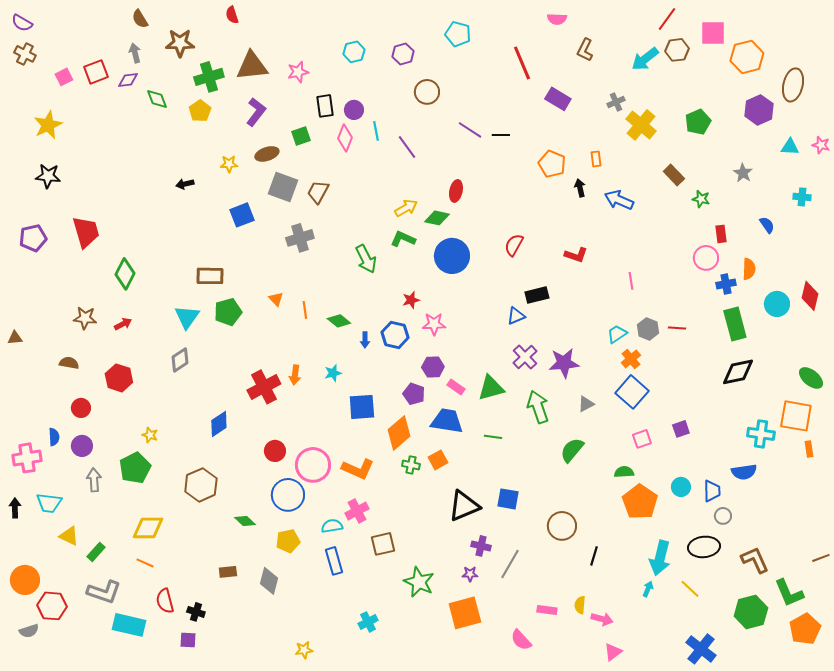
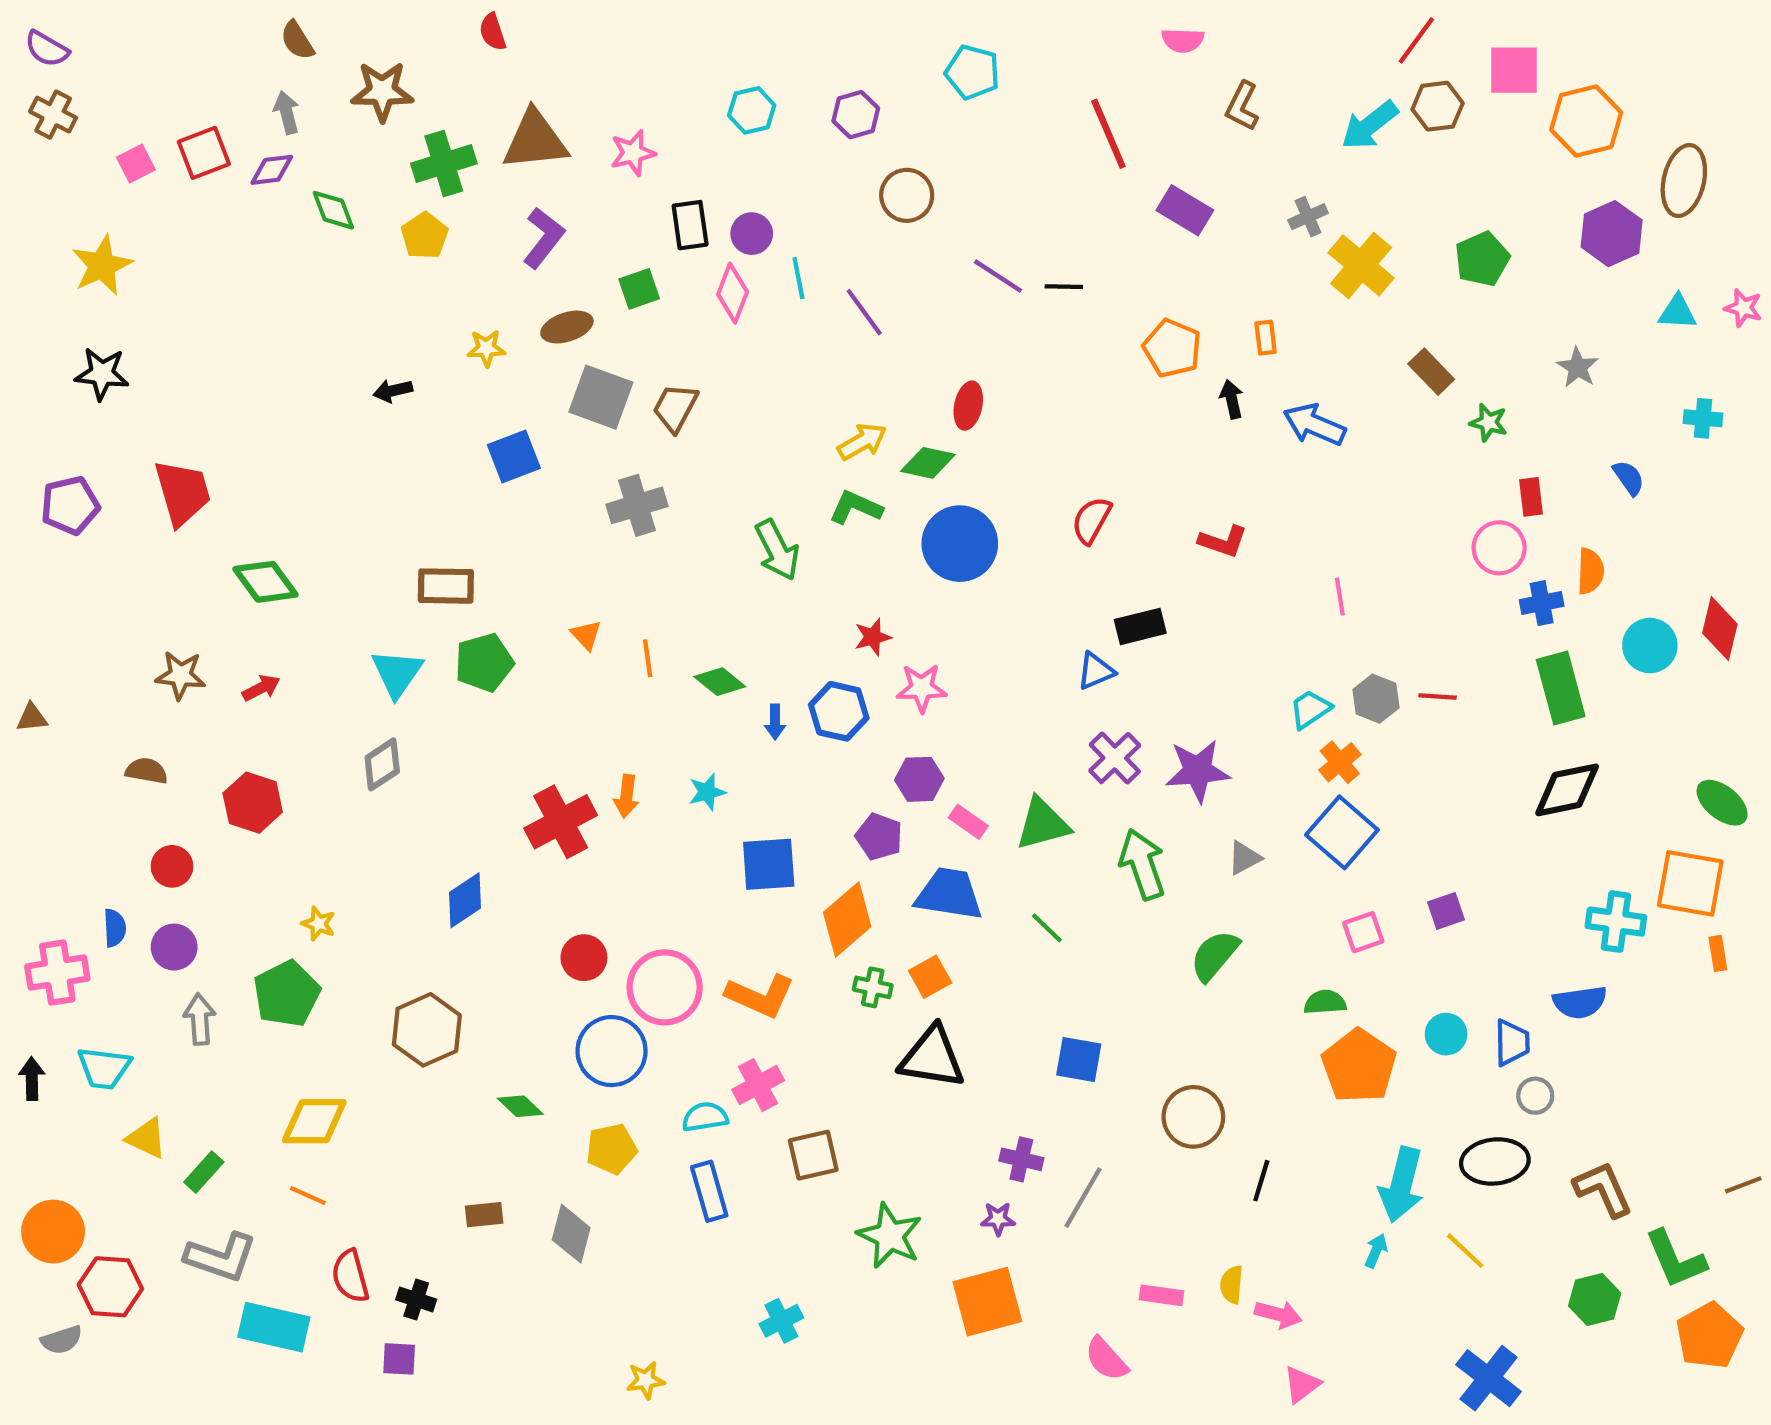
green diamond: (125, 274) -> (265, 582), turned -64
green line: (493, 437) -> (1047, 928), turned 36
black triangle: (464, 506) -> (932, 1057), moved, turned 32
green hexagon: (751, 612) -> (1595, 1300), size x0.7

